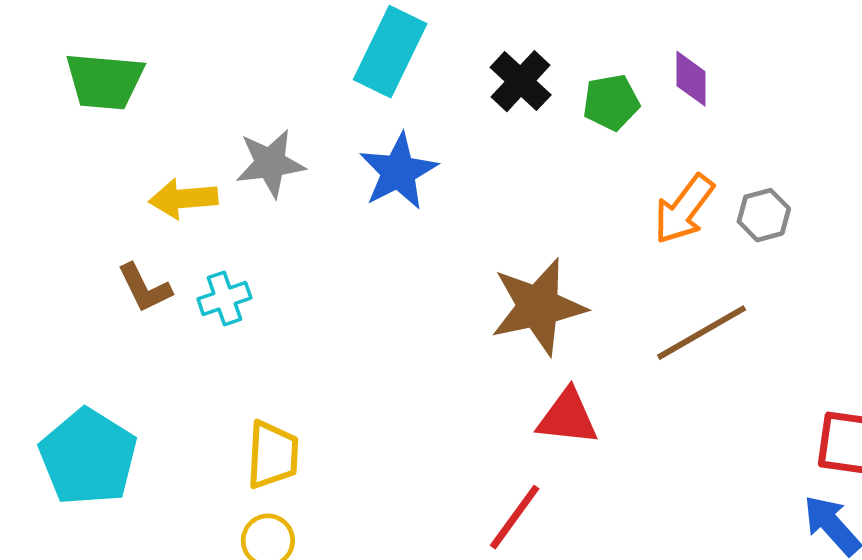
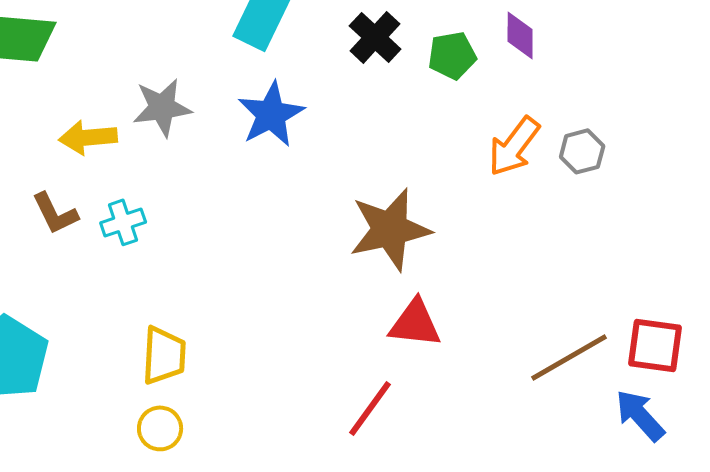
brown line: (702, 333) -> (569, 357), moved

